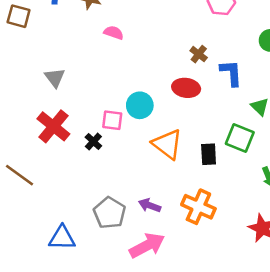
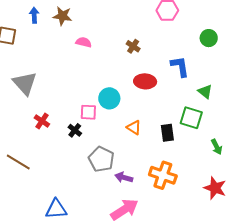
brown cross: (199, 54) -> (133, 46), moved
gray triangle: (55, 78) -> (25, 83), moved, size x1.5
red cross: (53, 126) -> (42, 121), size x0.6
orange triangle: (167, 144) -> (134, 127), size x0.6
gray pentagon: (110, 213) -> (101, 159), moved

